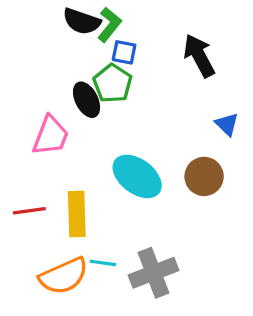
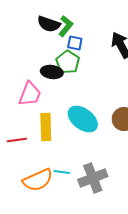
black ellipse: (87, 100) -> (52, 72), turned -55
yellow rectangle: (77, 214) -> (46, 127), moved

